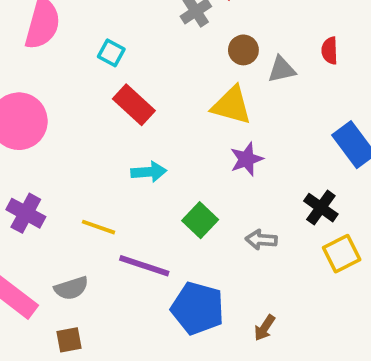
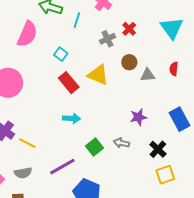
yellow triangle: (232, 105) -> (98, 75), moved
purple star: (247, 159) -> (138, 117), moved
yellow line: (99, 227) -> (27, 143), moved
gray arrow: (261, 240) -> (121, 143), moved
purple line: (144, 266) -> (62, 167), turned -56

